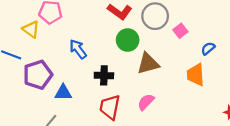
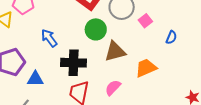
blue semicircle: (208, 48) -> (171, 37), turned 152
black cross: (104, 75) -> (74, 63), size x1.4
orange trapezoid: (196, 75) -> (146, 68), moved, turned 70

